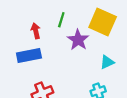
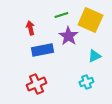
green line: (61, 20) -> (61, 15), moved, turned 56
blue rectangle: (29, 55) -> (42, 50), moved

